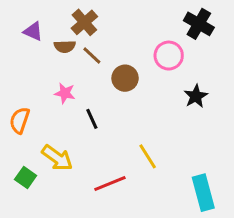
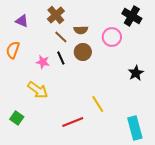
brown semicircle: (65, 46) -> (81, 30), moved
black star: (196, 96) -> (136, 73), moved
black line: (92, 119) -> (61, 58), moved
orange semicircle: (20, 120) -> (13, 50), moved
yellow arrow: (57, 158) -> (38, 90), moved

